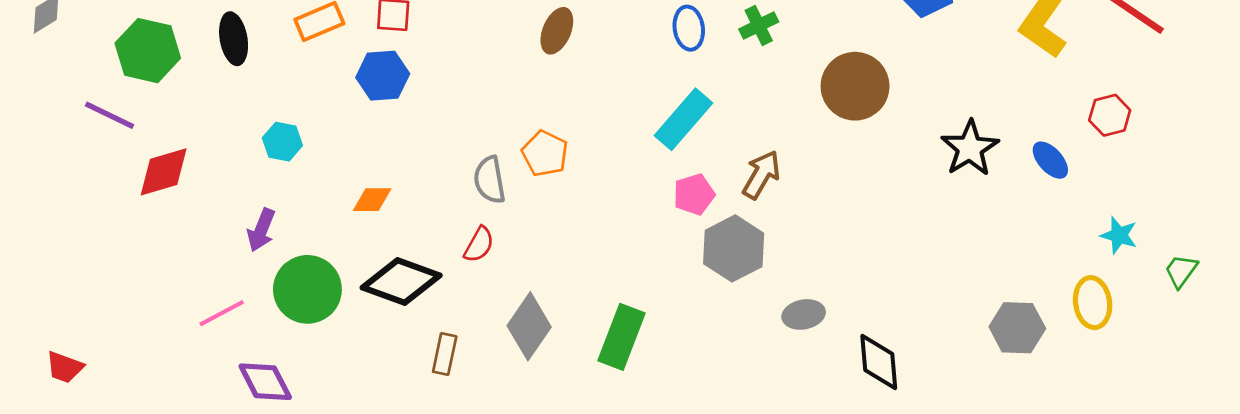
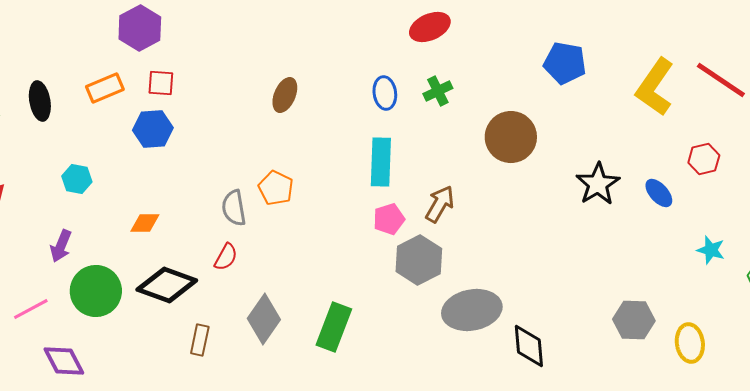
cyan rectangle: (684, 119) -> (381, 162), turned -39
yellow ellipse: (1093, 303) -> (690, 343), moved
gray ellipse: (804, 314) -> (472, 310), size x1.8

